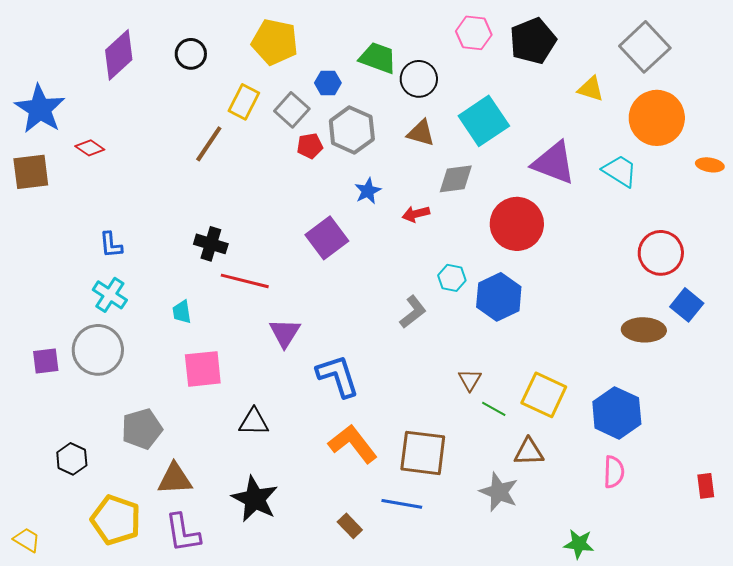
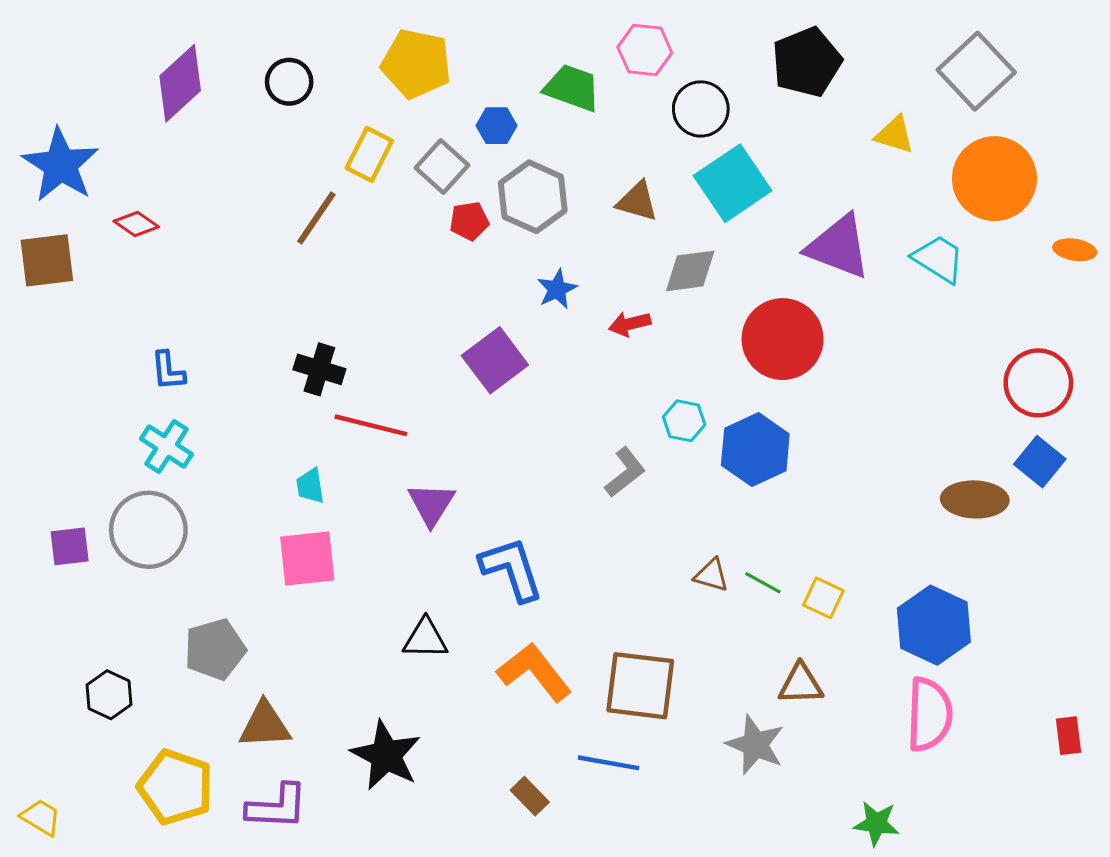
pink hexagon: (474, 33) -> (645, 50), moved
black circle: (419, 79) -> (701, 109), moved
red circle: (661, 253) -> (1038, 383), moved
cyan trapezoid: (182, 312) -> (310, 486), moved
brown triangle: (470, 380) -> (711, 575), turned -45
yellow square: (544, 395) -> (823, 598), size x0.6
green line: (494, 409) -> (763, 583), moved
black triangle: (254, 422) -> (425, 639), moved
pink semicircle: (614, 472) -> (929, 714), size x1.5
purple L-shape: (183, 533) -> (277, 807), turned -78

